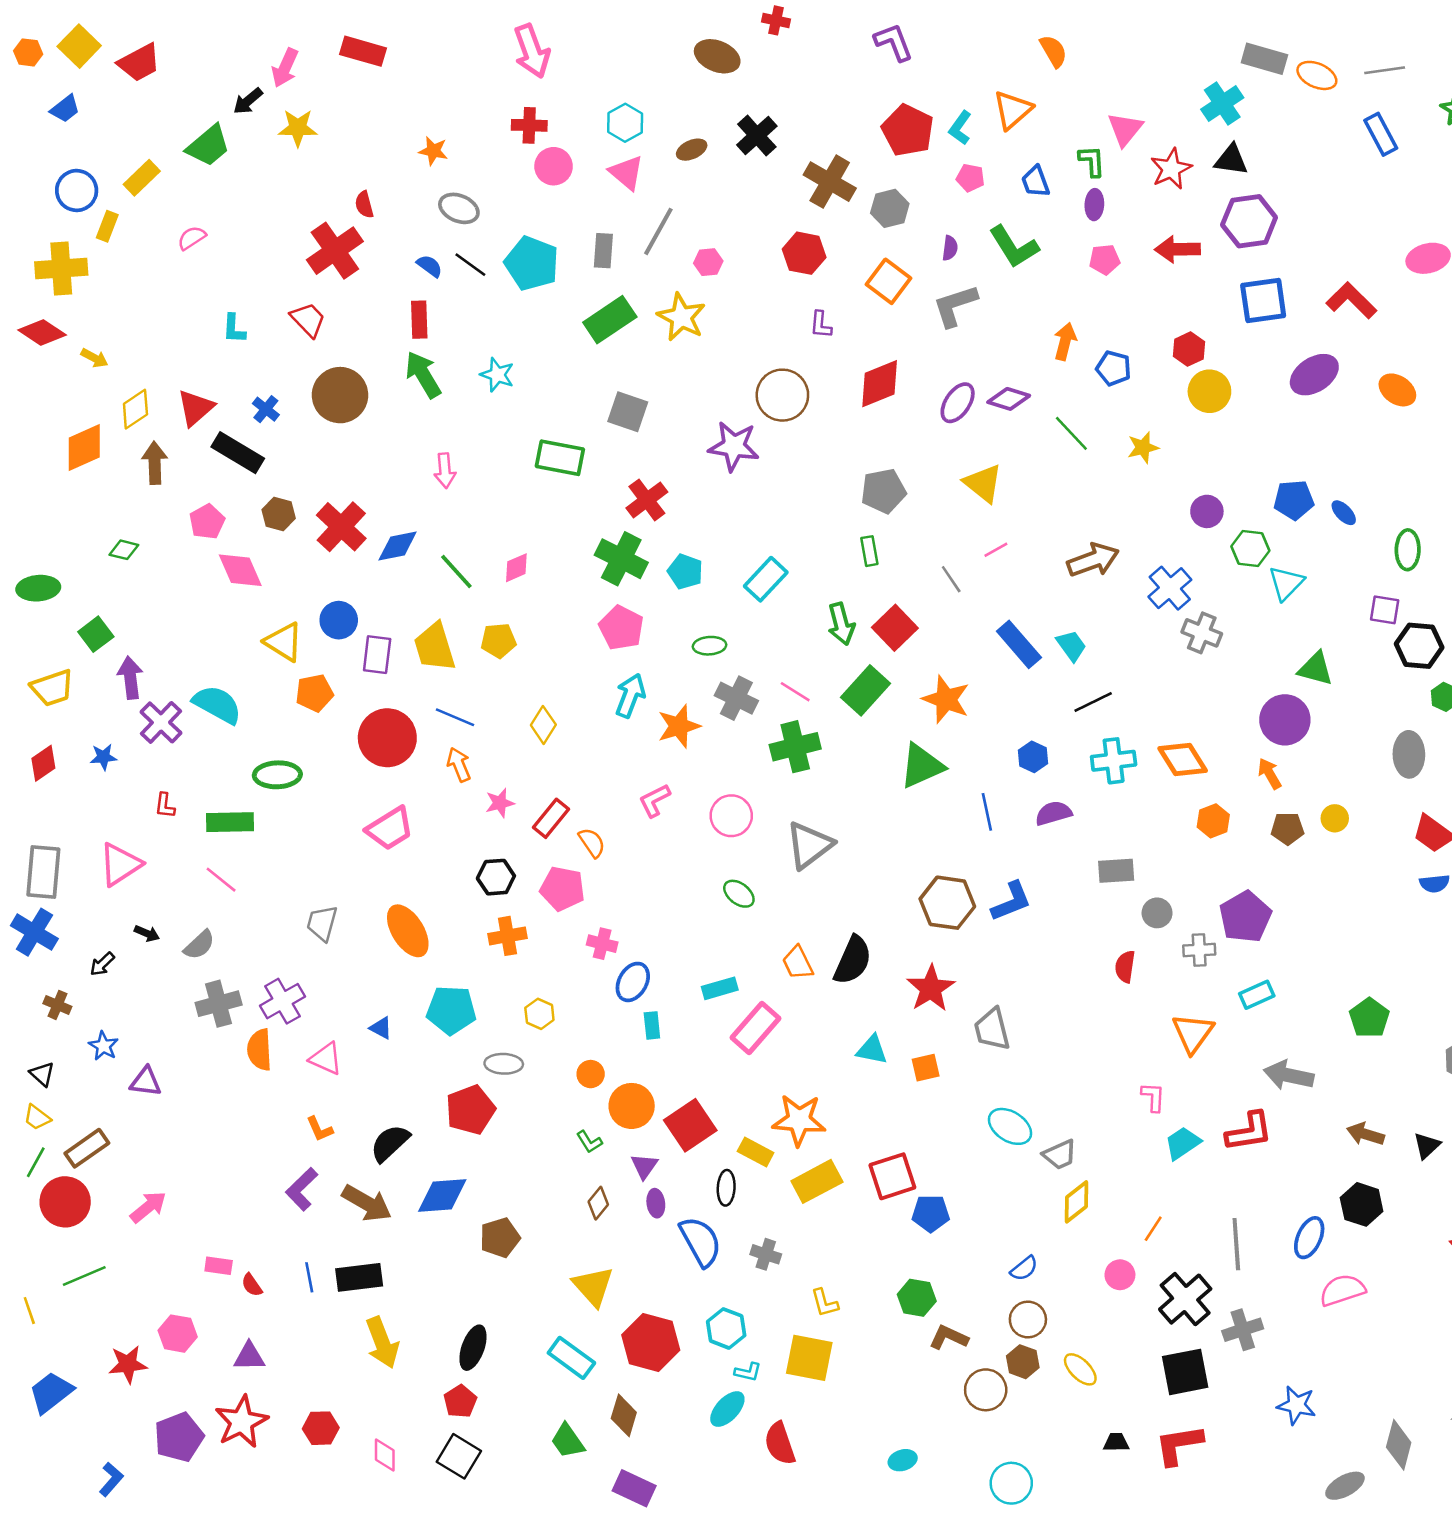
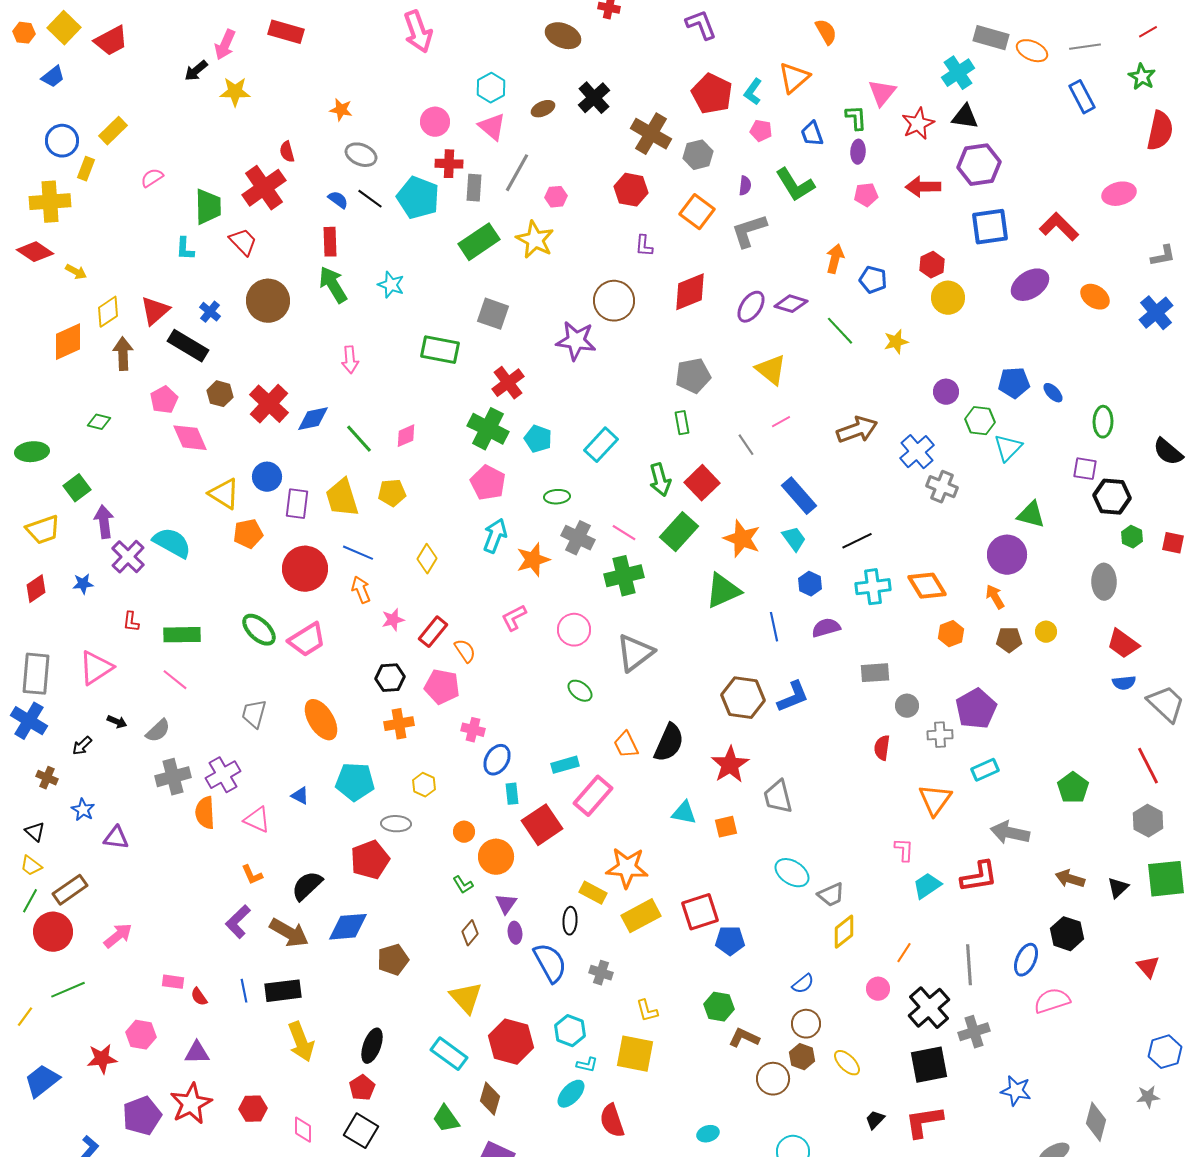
red cross: (529, 125) -> (449, 164), moved
green trapezoid: (208, 146) -> (208, 207), moved, turned -51
cyan trapezoid: (1071, 646) -> (794, 539), moved
green ellipse: (277, 775) -> (259, 630), moved, turned 45
red square: (690, 1125) -> (542, 825), moved
yellow line: (29, 1311) -> (25, 1017), turned 55
black trapezoid: (1116, 1442) -> (875, 1120), turned -45

